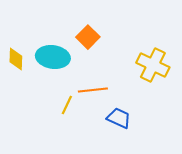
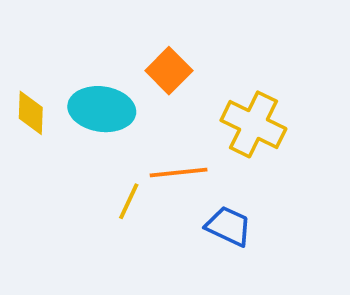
yellow cross: (153, 65) -> (253, 124), moved

